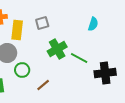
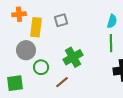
green cross: (57, 49) -> (73, 57), moved
green line: (79, 58) -> (111, 43), moved, turned 60

